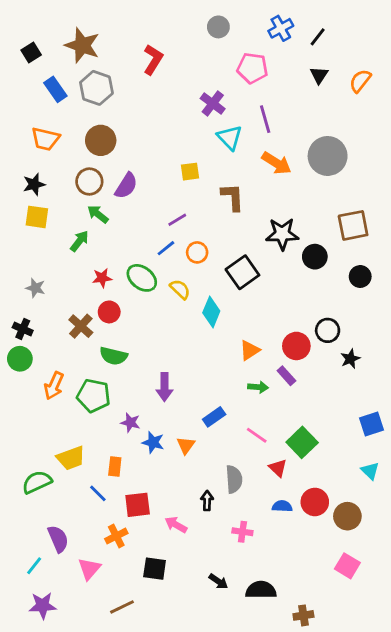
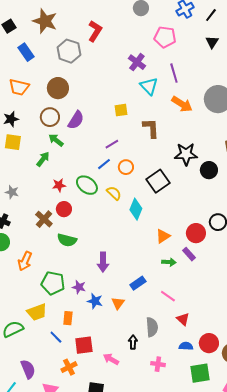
gray hexagon: (96, 88) -> (69, 51), moved
green pentagon: (94, 396) -> (53, 283), moved
green square: (302, 442) -> (200, 373), moved, turned 35

